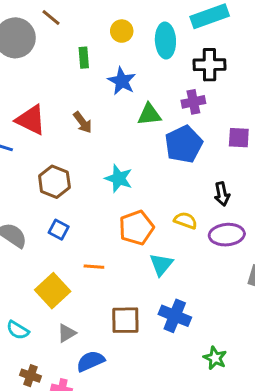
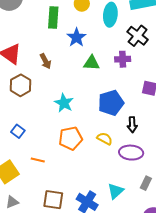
green rectangle: (84, 58) -> (53, 17), size x1.5
black cross: (210, 65) -> (138, 36), turned 30
blue pentagon: (184, 144) -> (111, 103), moved
brown hexagon: (54, 182) -> (21, 85), moved
cyan triangle: (161, 264) -> (116, 191), moved

